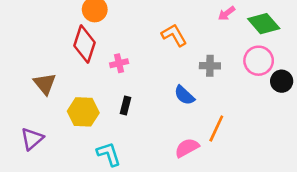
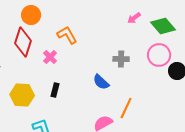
orange L-shape: (174, 35) -> (67, 35), moved
pink cross: (119, 63) -> (50, 57), turned -32

